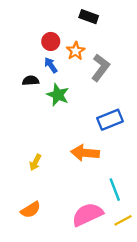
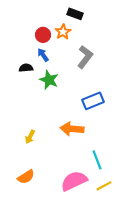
orange star: (76, 51) -> (63, 32), moved

